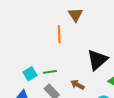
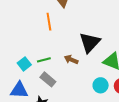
brown arrow: (77, 85) -> (71, 60), moved

